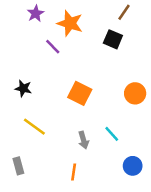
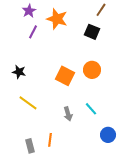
purple line: (53, 47) -> (33, 32), moved, turned 72
orange circle: (135, 93) -> (92, 70), moved
gray rectangle: (18, 166) -> (30, 146), moved
orange line: (74, 172) -> (50, 140), moved

